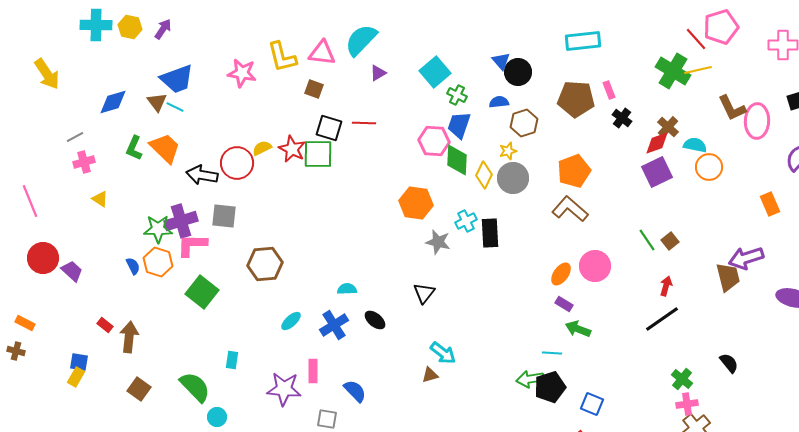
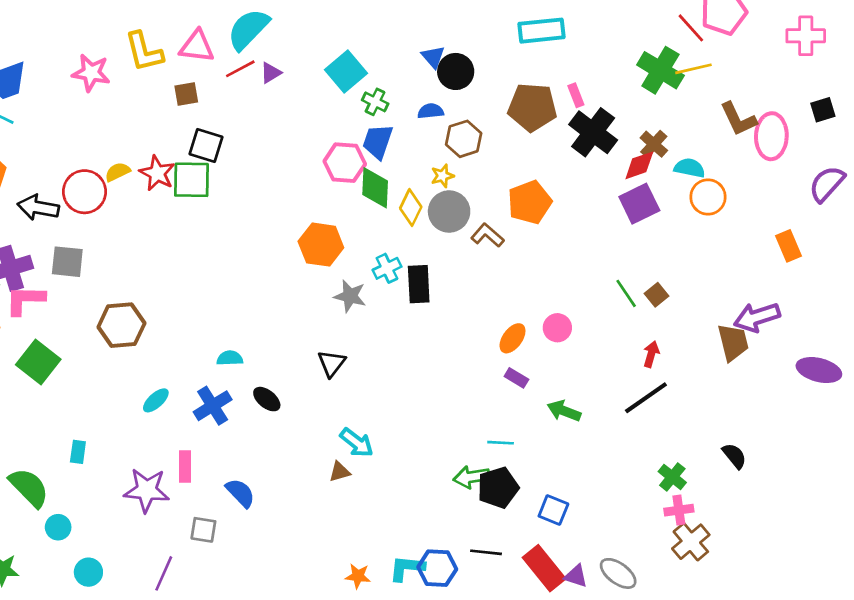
brown square: (314, 89) -> (186, 94), turned -30
black cross: (622, 118) -> (593, 132), size x1.8
red line: (364, 123) -> (240, 69), moved, turned -30
brown L-shape: (570, 209) -> (487, 235), moved, size x0.7
pink circle: (595, 266) -> (557, 328), size x0.7
green arrow: (578, 329) -> (564, 411), moved

